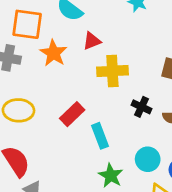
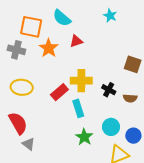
yellow cross: (112, 71) -> (81, 81), moved

